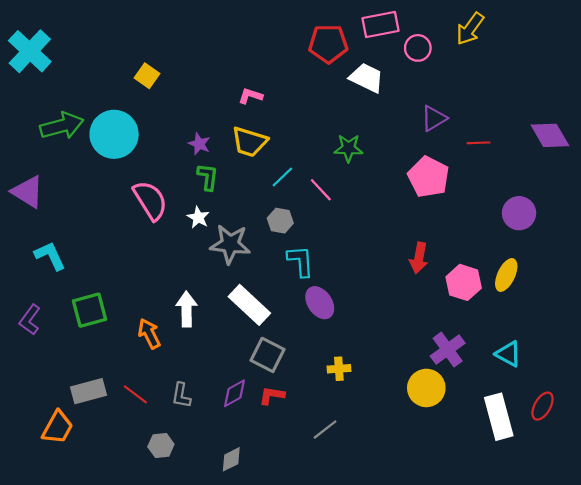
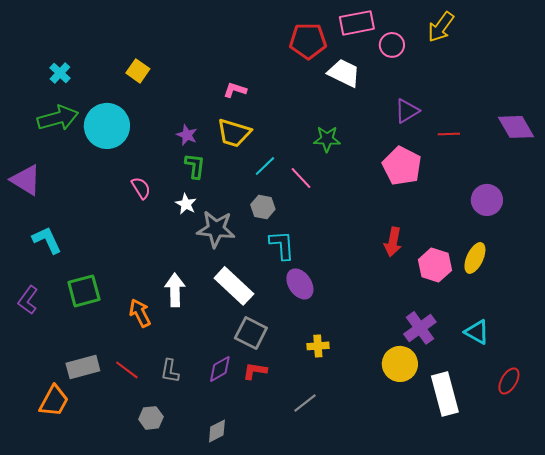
cyan cross: (30, 51) -> (60, 73), moved, size x0.5
pink semicircle: (150, 200) -> (141, 188), size x0.6
white rectangle: (499, 417) -> (445, 394), moved

